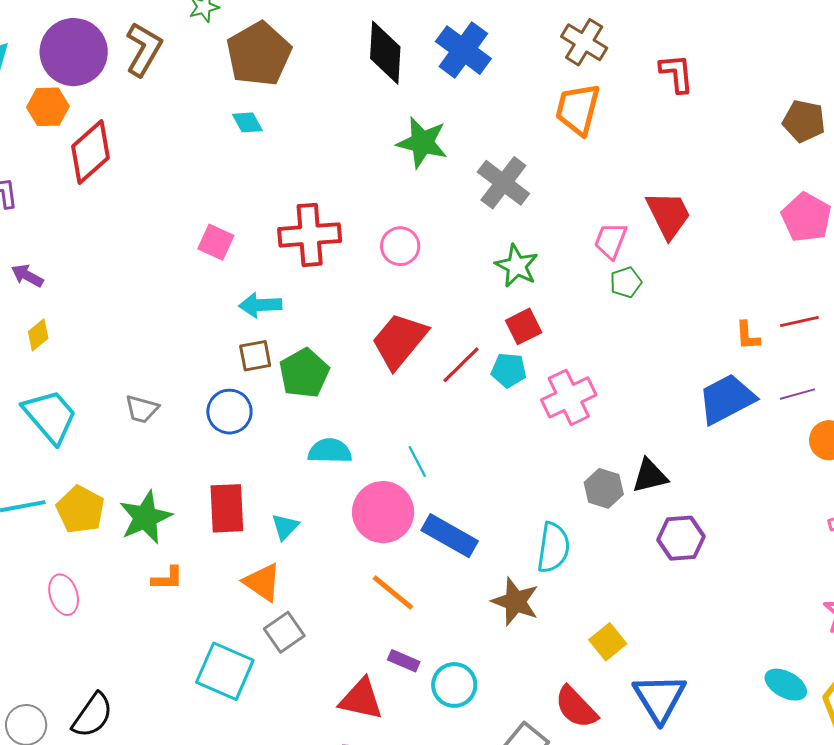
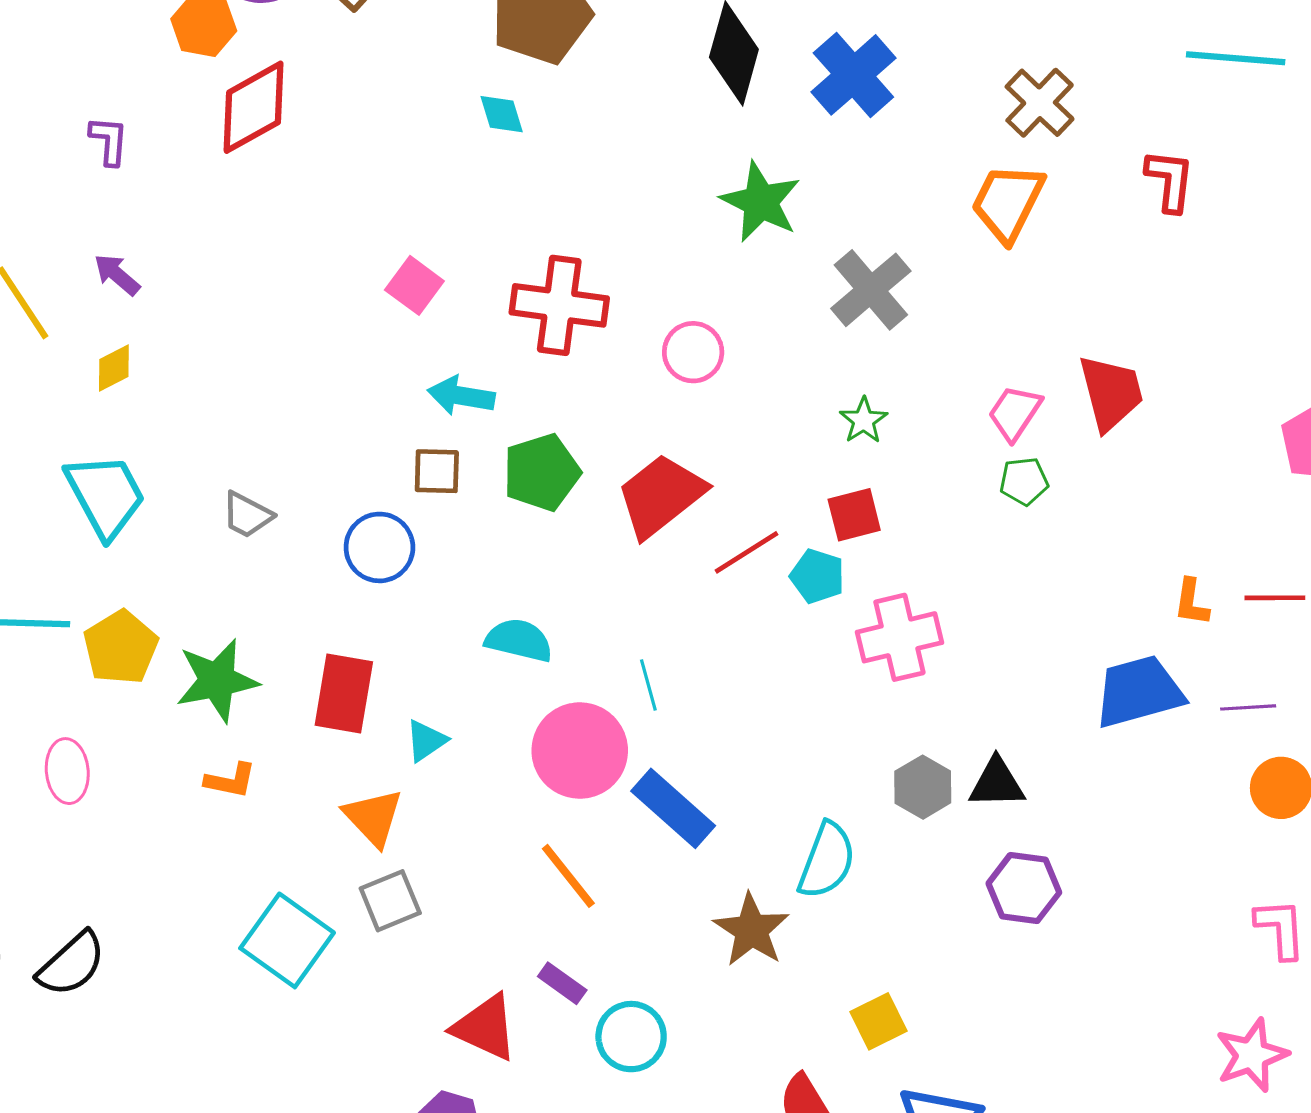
green star: (517, 266) -> (864, 420), size x0.7
green pentagon: (304, 373) -> (541, 472), moved

